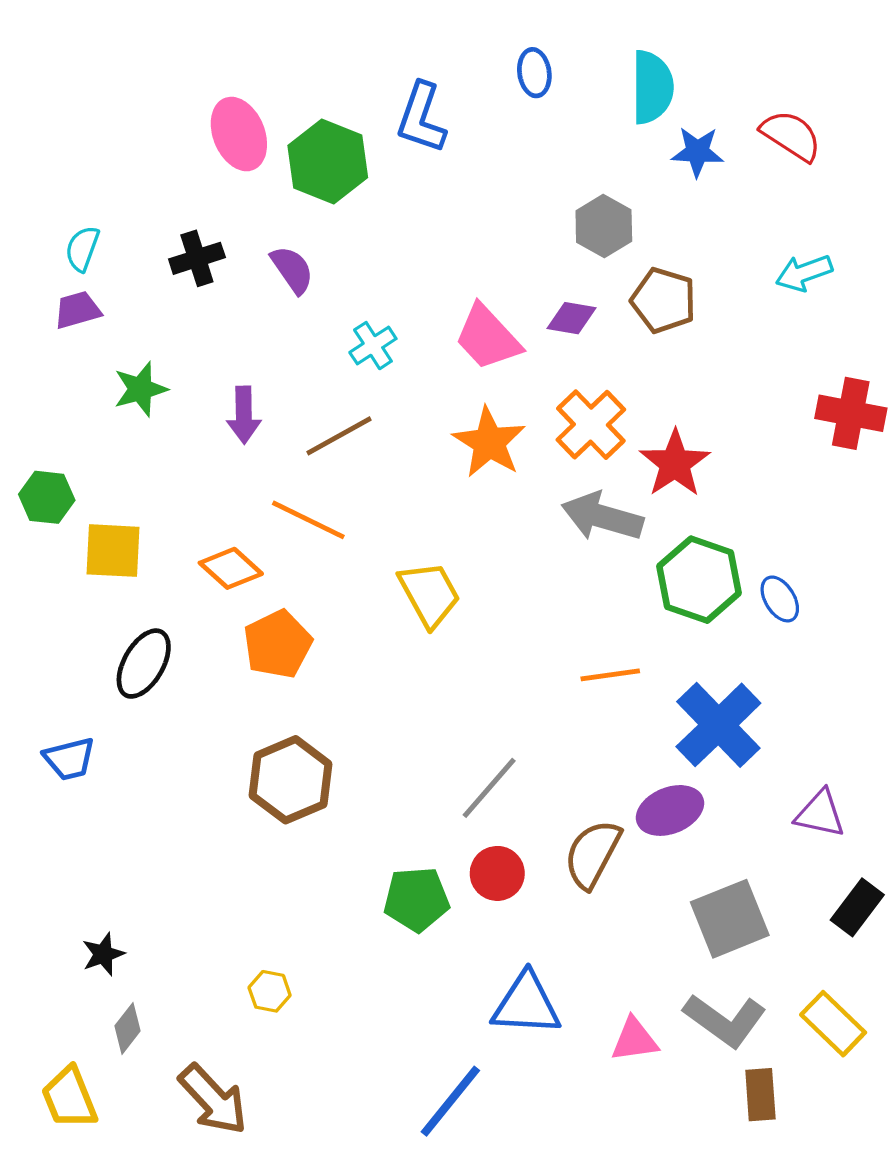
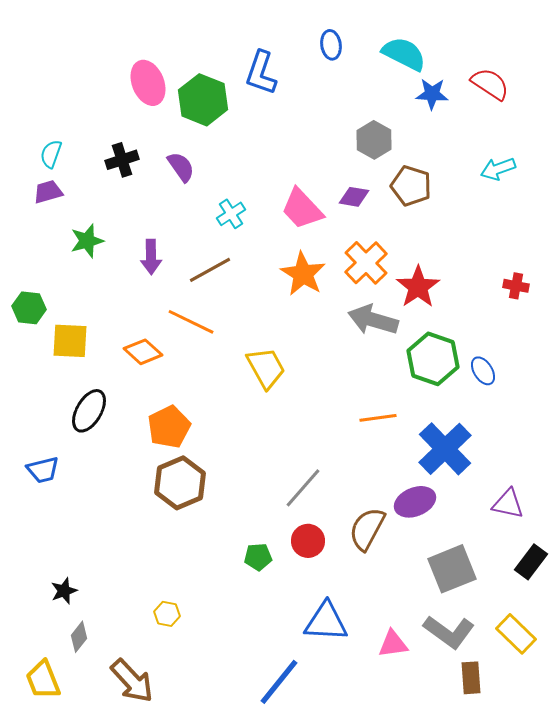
cyan semicircle: (652, 87) -> (404, 54), turned -63
red cross: (851, 413) -> (516, 286), moved, size x0.6
orange pentagon: (278, 644) -> (169, 427), moved
green pentagon: (417, 899) -> (258, 557), size x0.7

